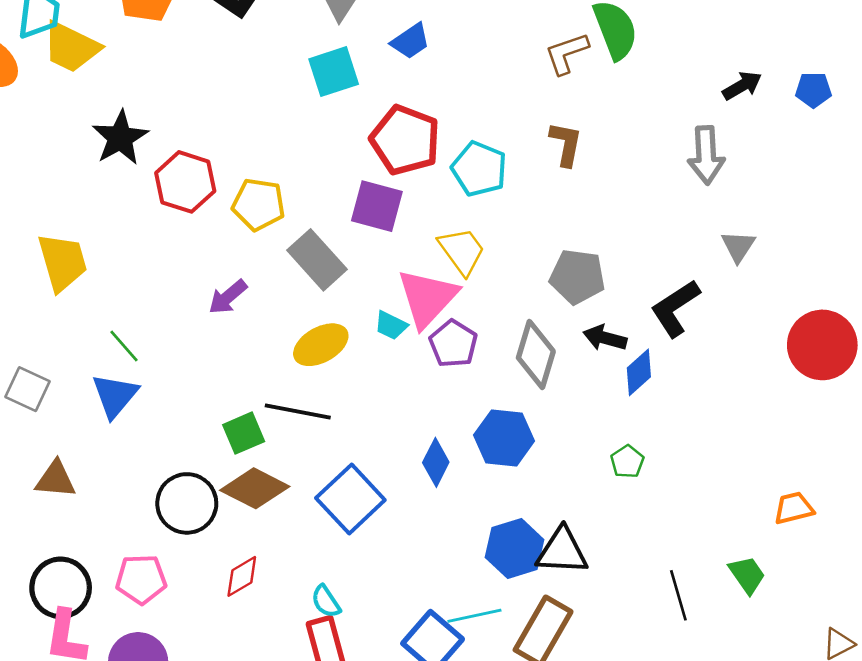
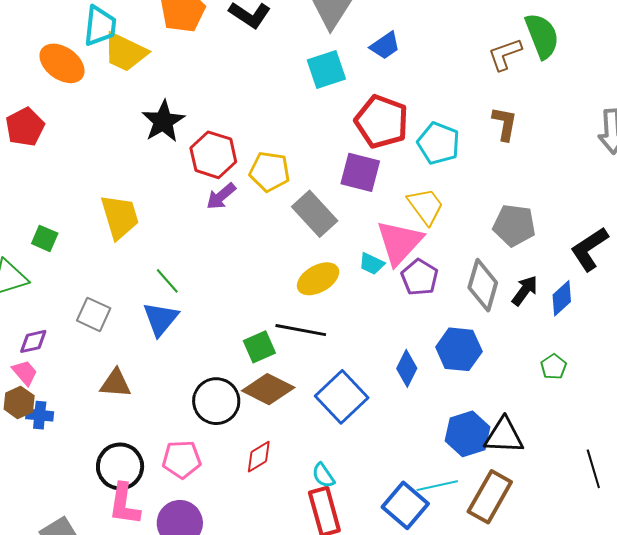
purple arrow: (228, 297) -> (221, 196), moved
black arrow: (605, 338) -> (525, 290), moved, turned 112

